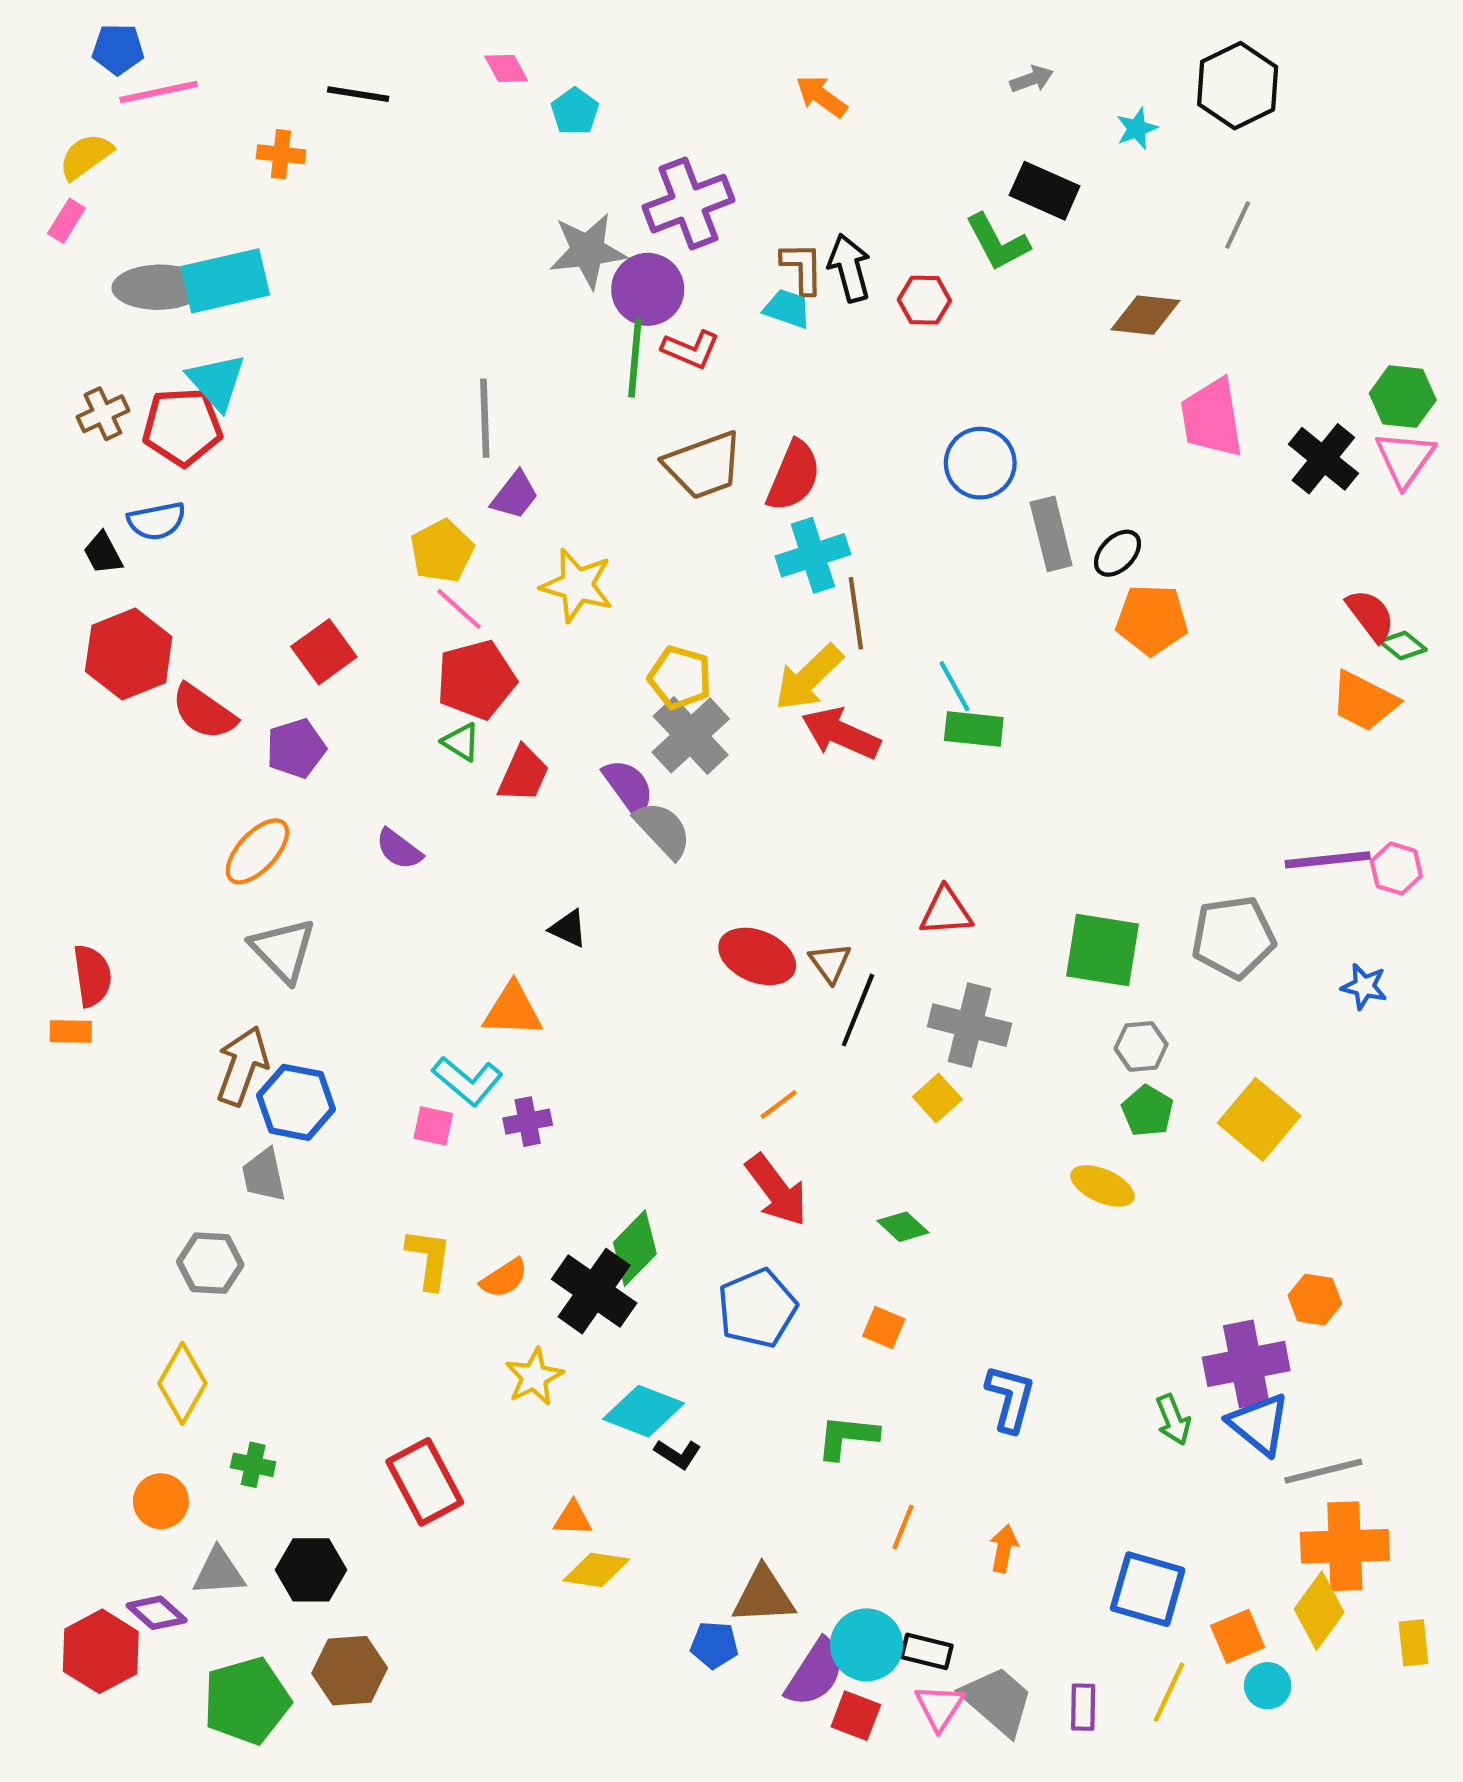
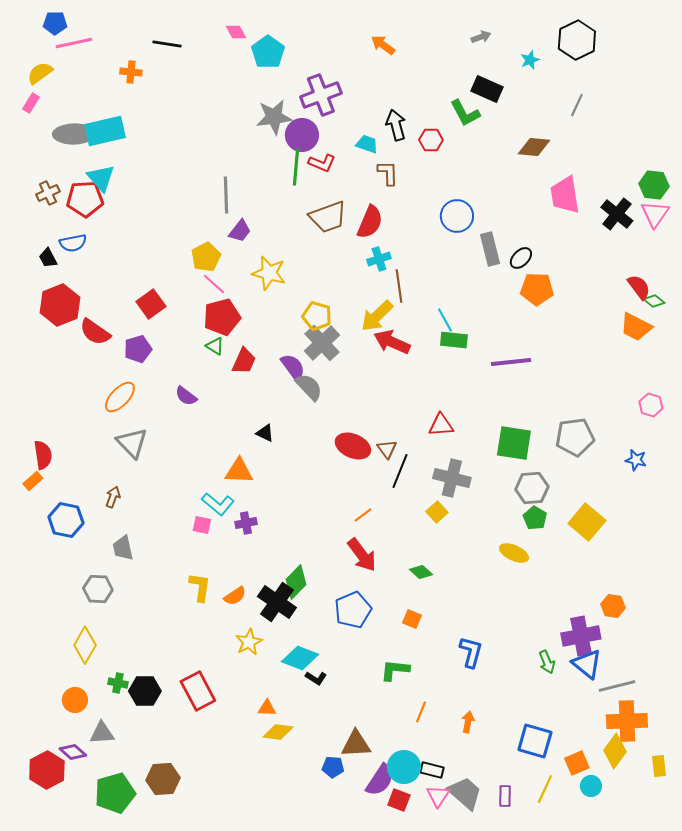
cyan pentagon: (575, 111) -> (268, 52), size x1.5
brown L-shape: (802, 268) -> (388, 173), moved
cyan cross: (813, 555) -> (379, 259), size x0.7
purple line: (1328, 860) -> (511, 362), moved
orange rectangle: (71, 1031) -> (33, 481), turned -42
gray hexagon: (1141, 1047) -> (532, 488), size x1.4
brown arrow: (242, 1066) -> (113, 497), size x0.6
blue hexagon: (296, 1102) -> (66, 520), moved
black hexagon: (311, 1570) -> (145, 691), moved

